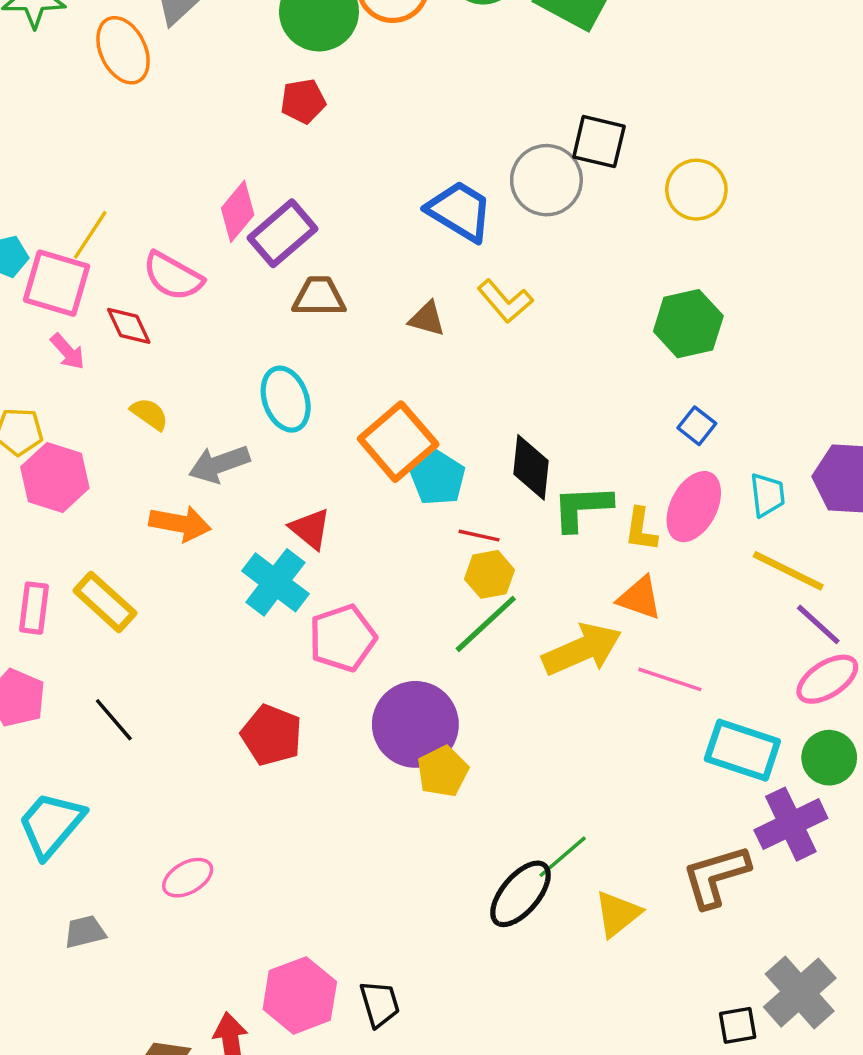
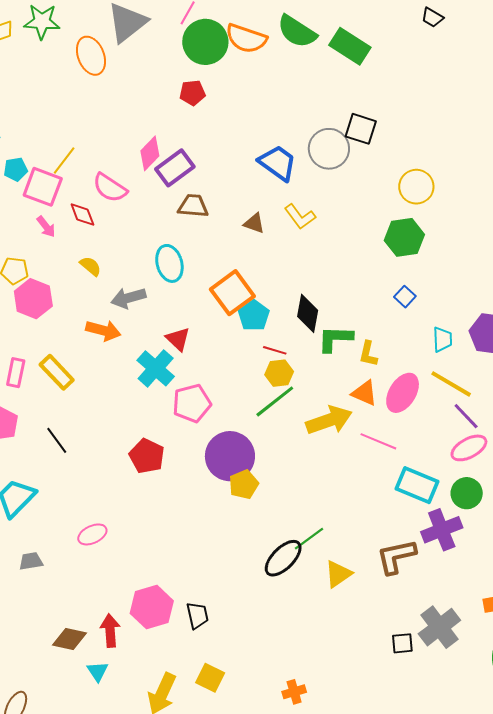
yellow circle: (696, 190) -> (416, 187), moved
pink ellipse: (694, 507) -> (403, 393), moved

